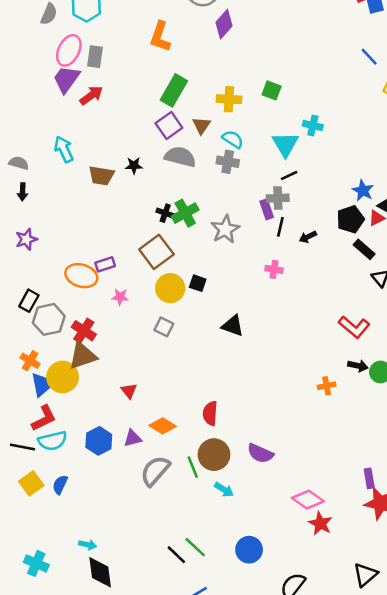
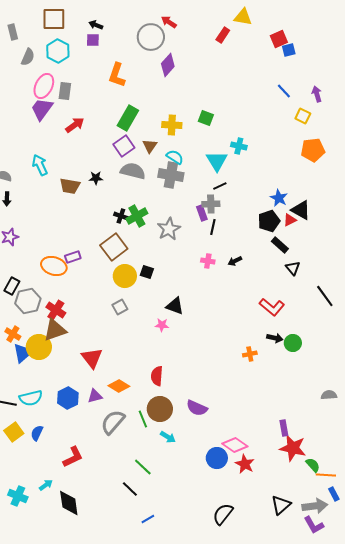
red arrow: (91, 95) -> (75, 125), moved
gray cross: (228, 162) -> (171, 175), size x1.4
black arrow: (308, 237) -> (235, 261), moved
pink star: (120, 297) -> (162, 325), moved
gray square: (164, 327) -> (120, 307), turned 35
red triangle: (129, 391) -> (92, 358), size x1.6
red L-shape: (44, 418) -> (73, 457), moved
cyan arrow: (88, 545) -> (46, 485), moved, turned -48
green line: (195, 547) -> (143, 467), moved
blue circle: (249, 550) -> (217, 458), moved

